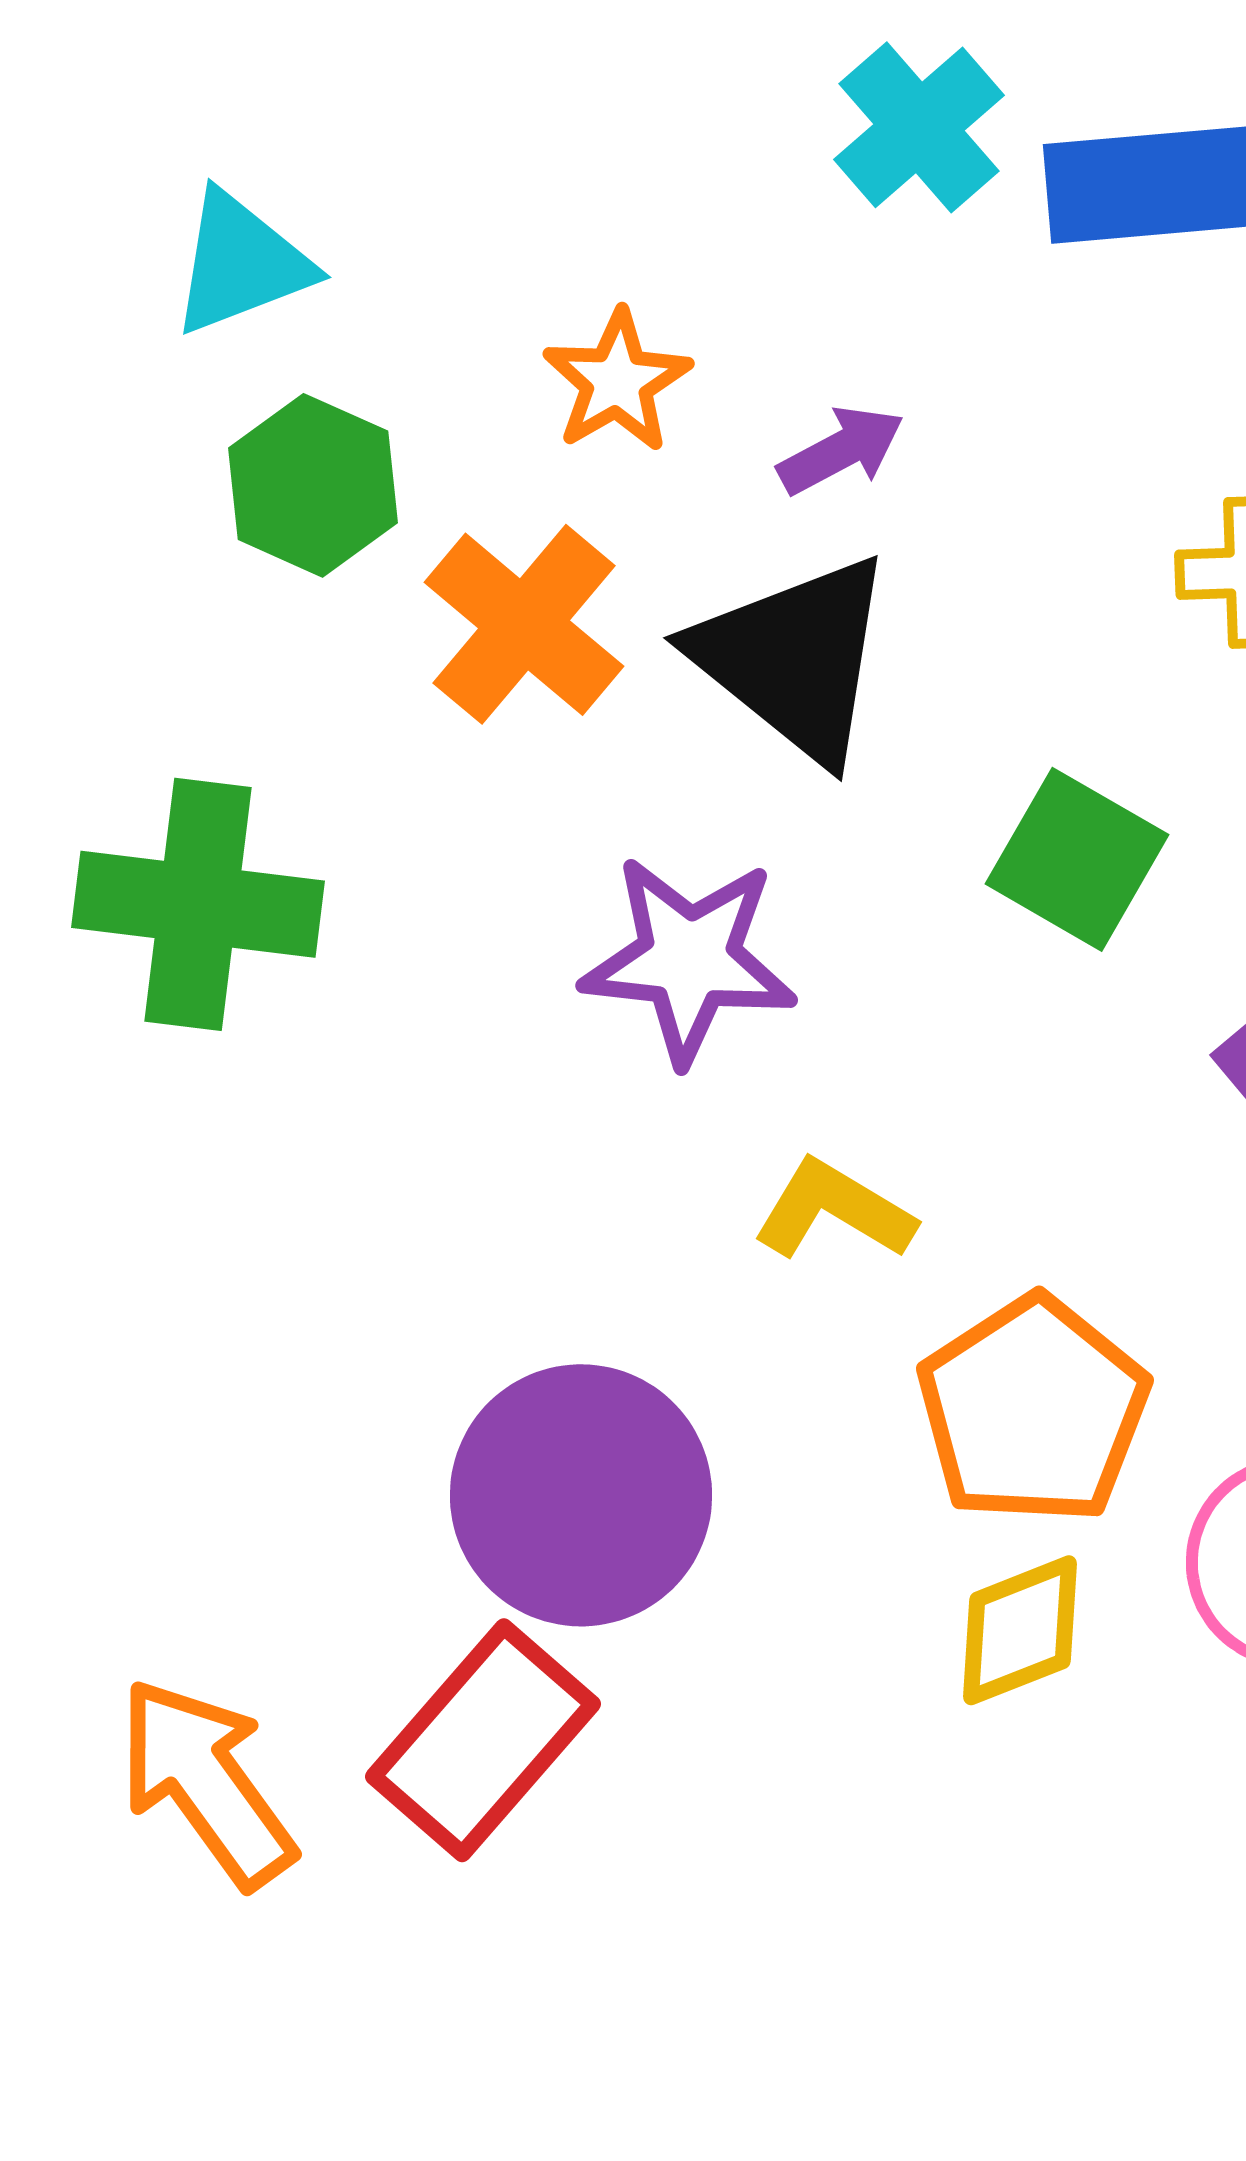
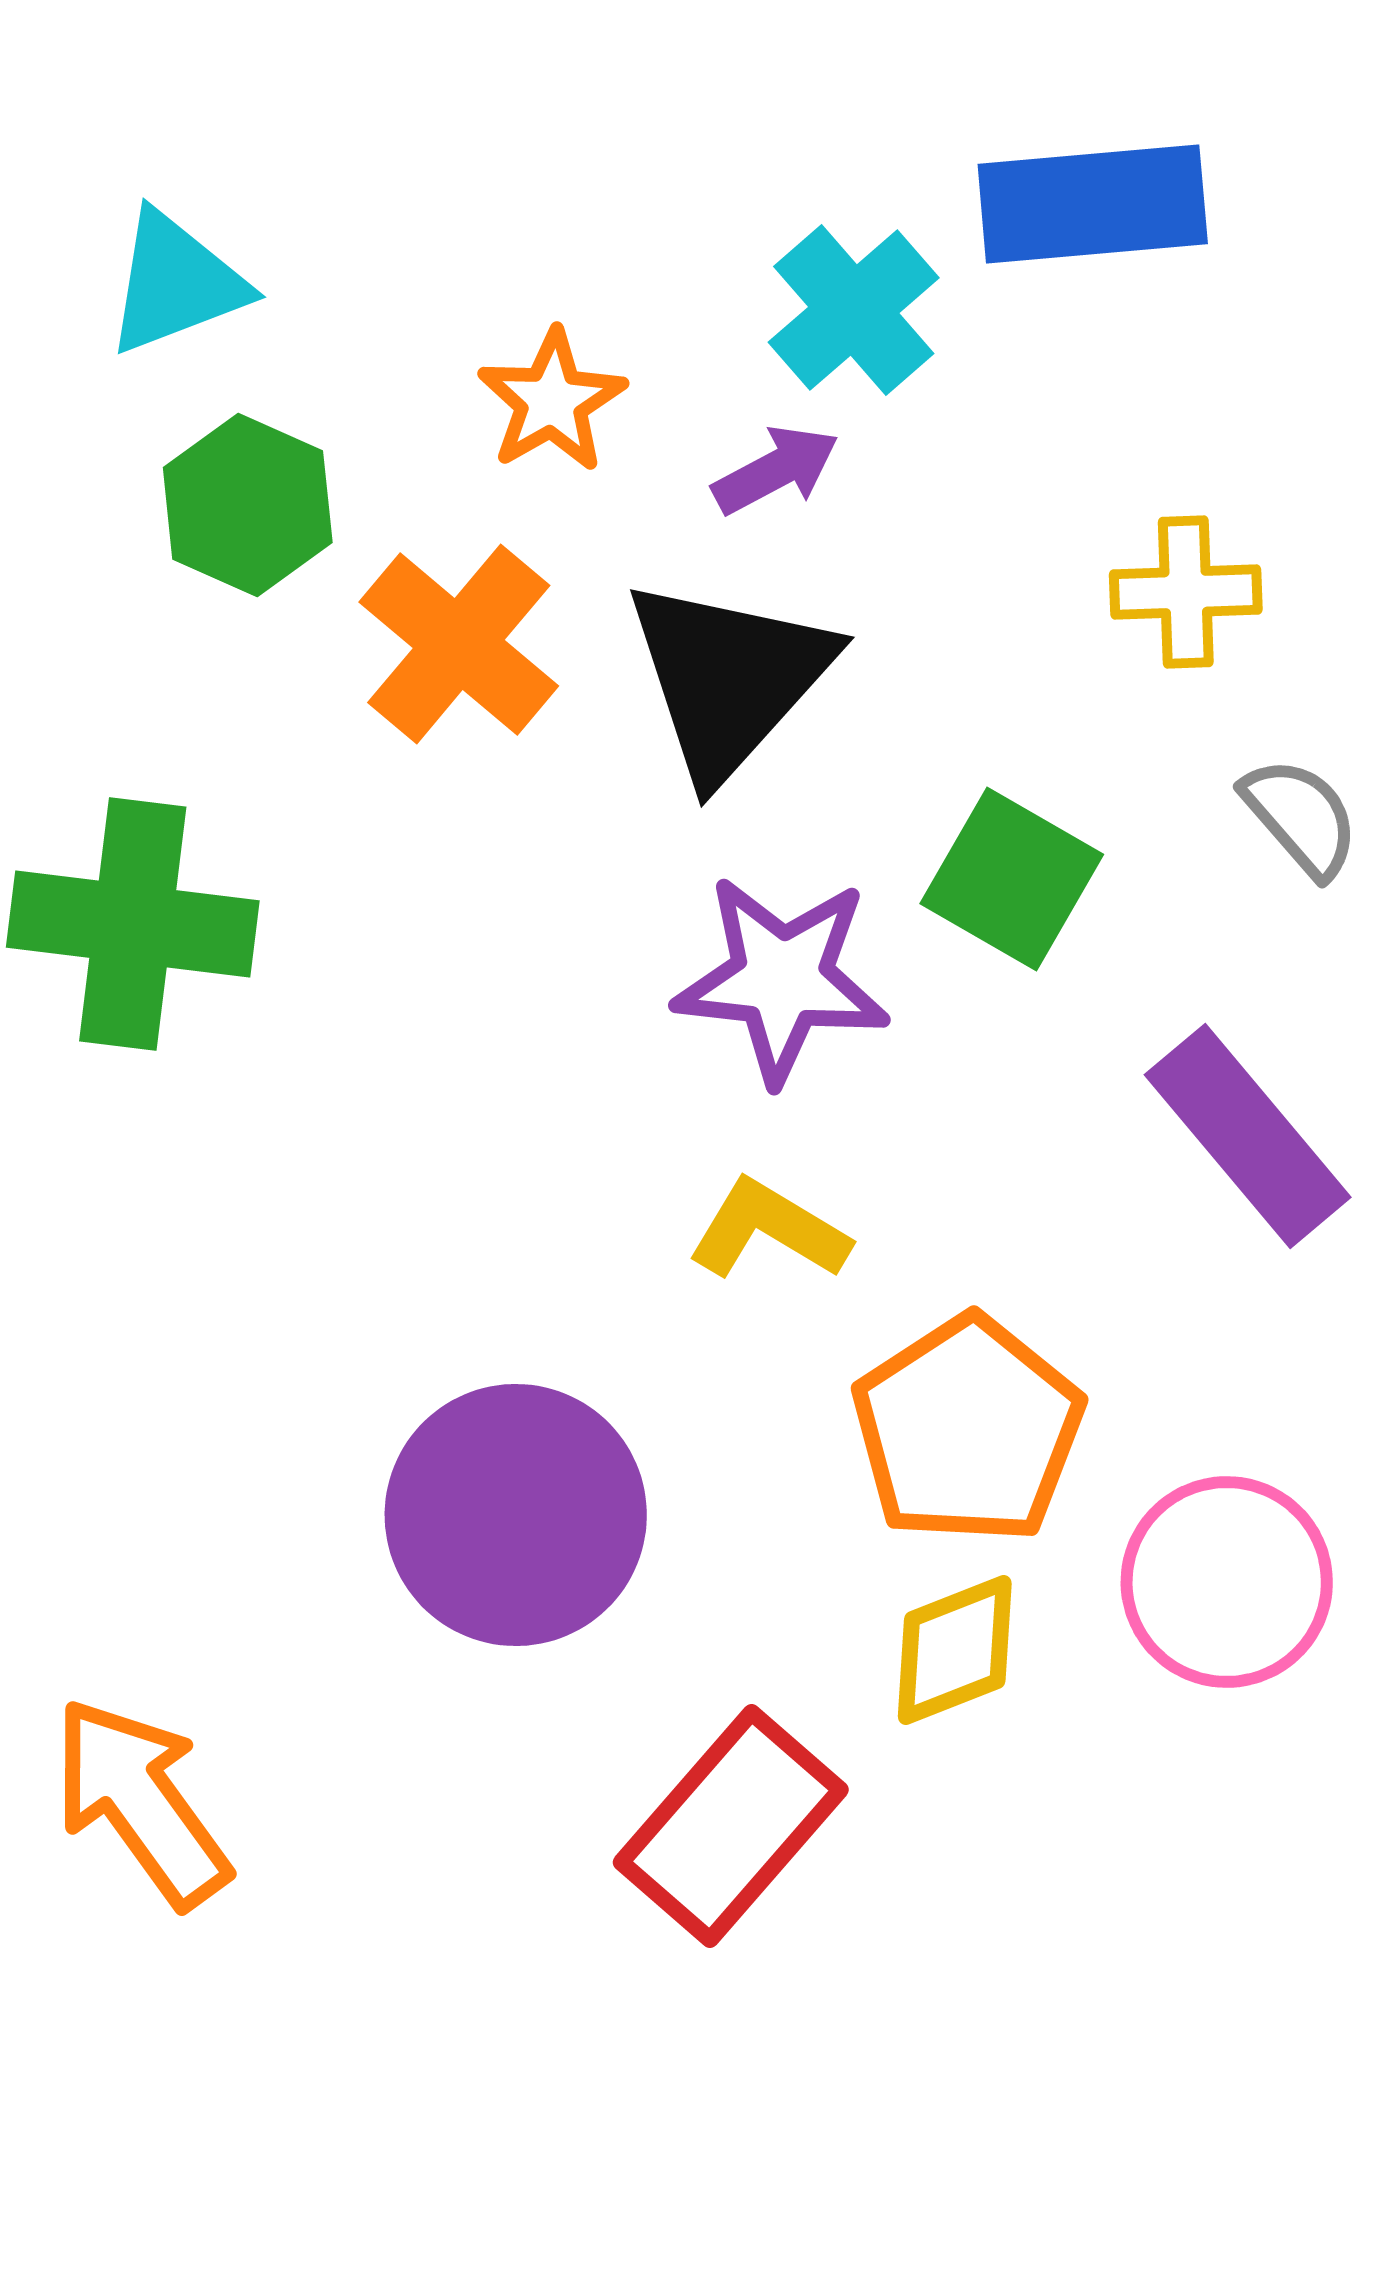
cyan cross: (919, 127) -> (854, 310), moved
black triangle: (794, 658) -> (729, 678), turned 33
purple star: (689, 959) -> (782, 979), moved
red rectangle: (483, 1740) -> (731, 1826), moved

